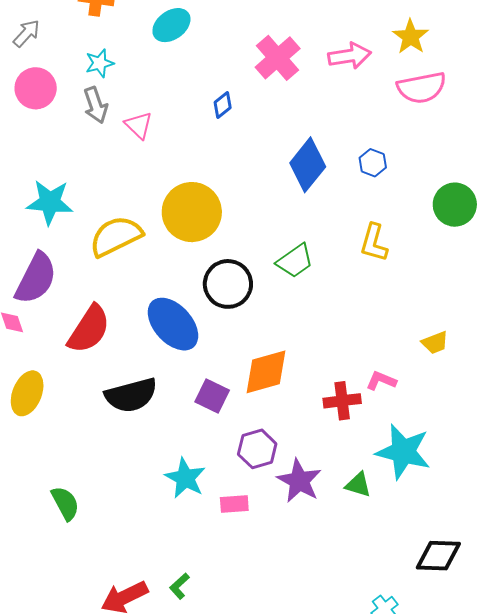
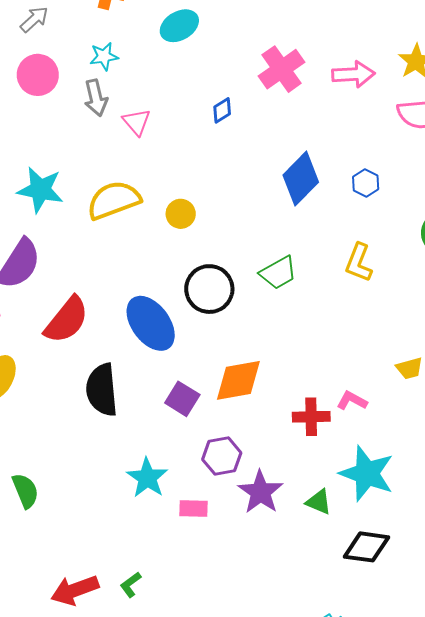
yellow circle: (192, 212) -> (181, 214), size x0.5
yellow semicircle: (116, 236) -> (114, 200), moved
black semicircle: (131, 395) -> (102, 390), turned 94
black diamond: (438, 556) -> (366, 547), moved

